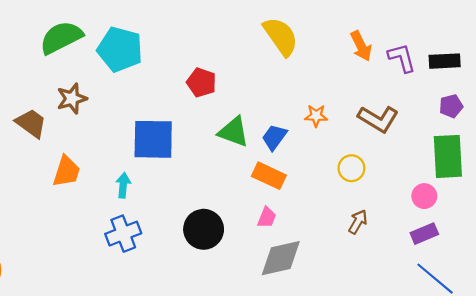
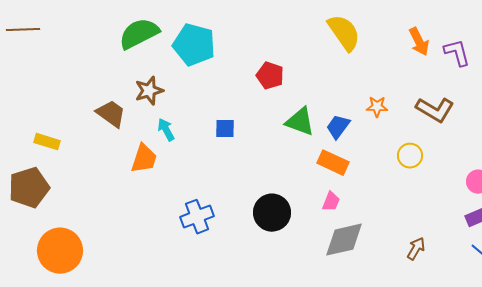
blue square: (153, 139) -> (225, 129), size x0.5
cyan arrow: (123, 185) -> (166, 130), moved, turned -35
brown arrow: (358, 222) -> (416, 249), moved

